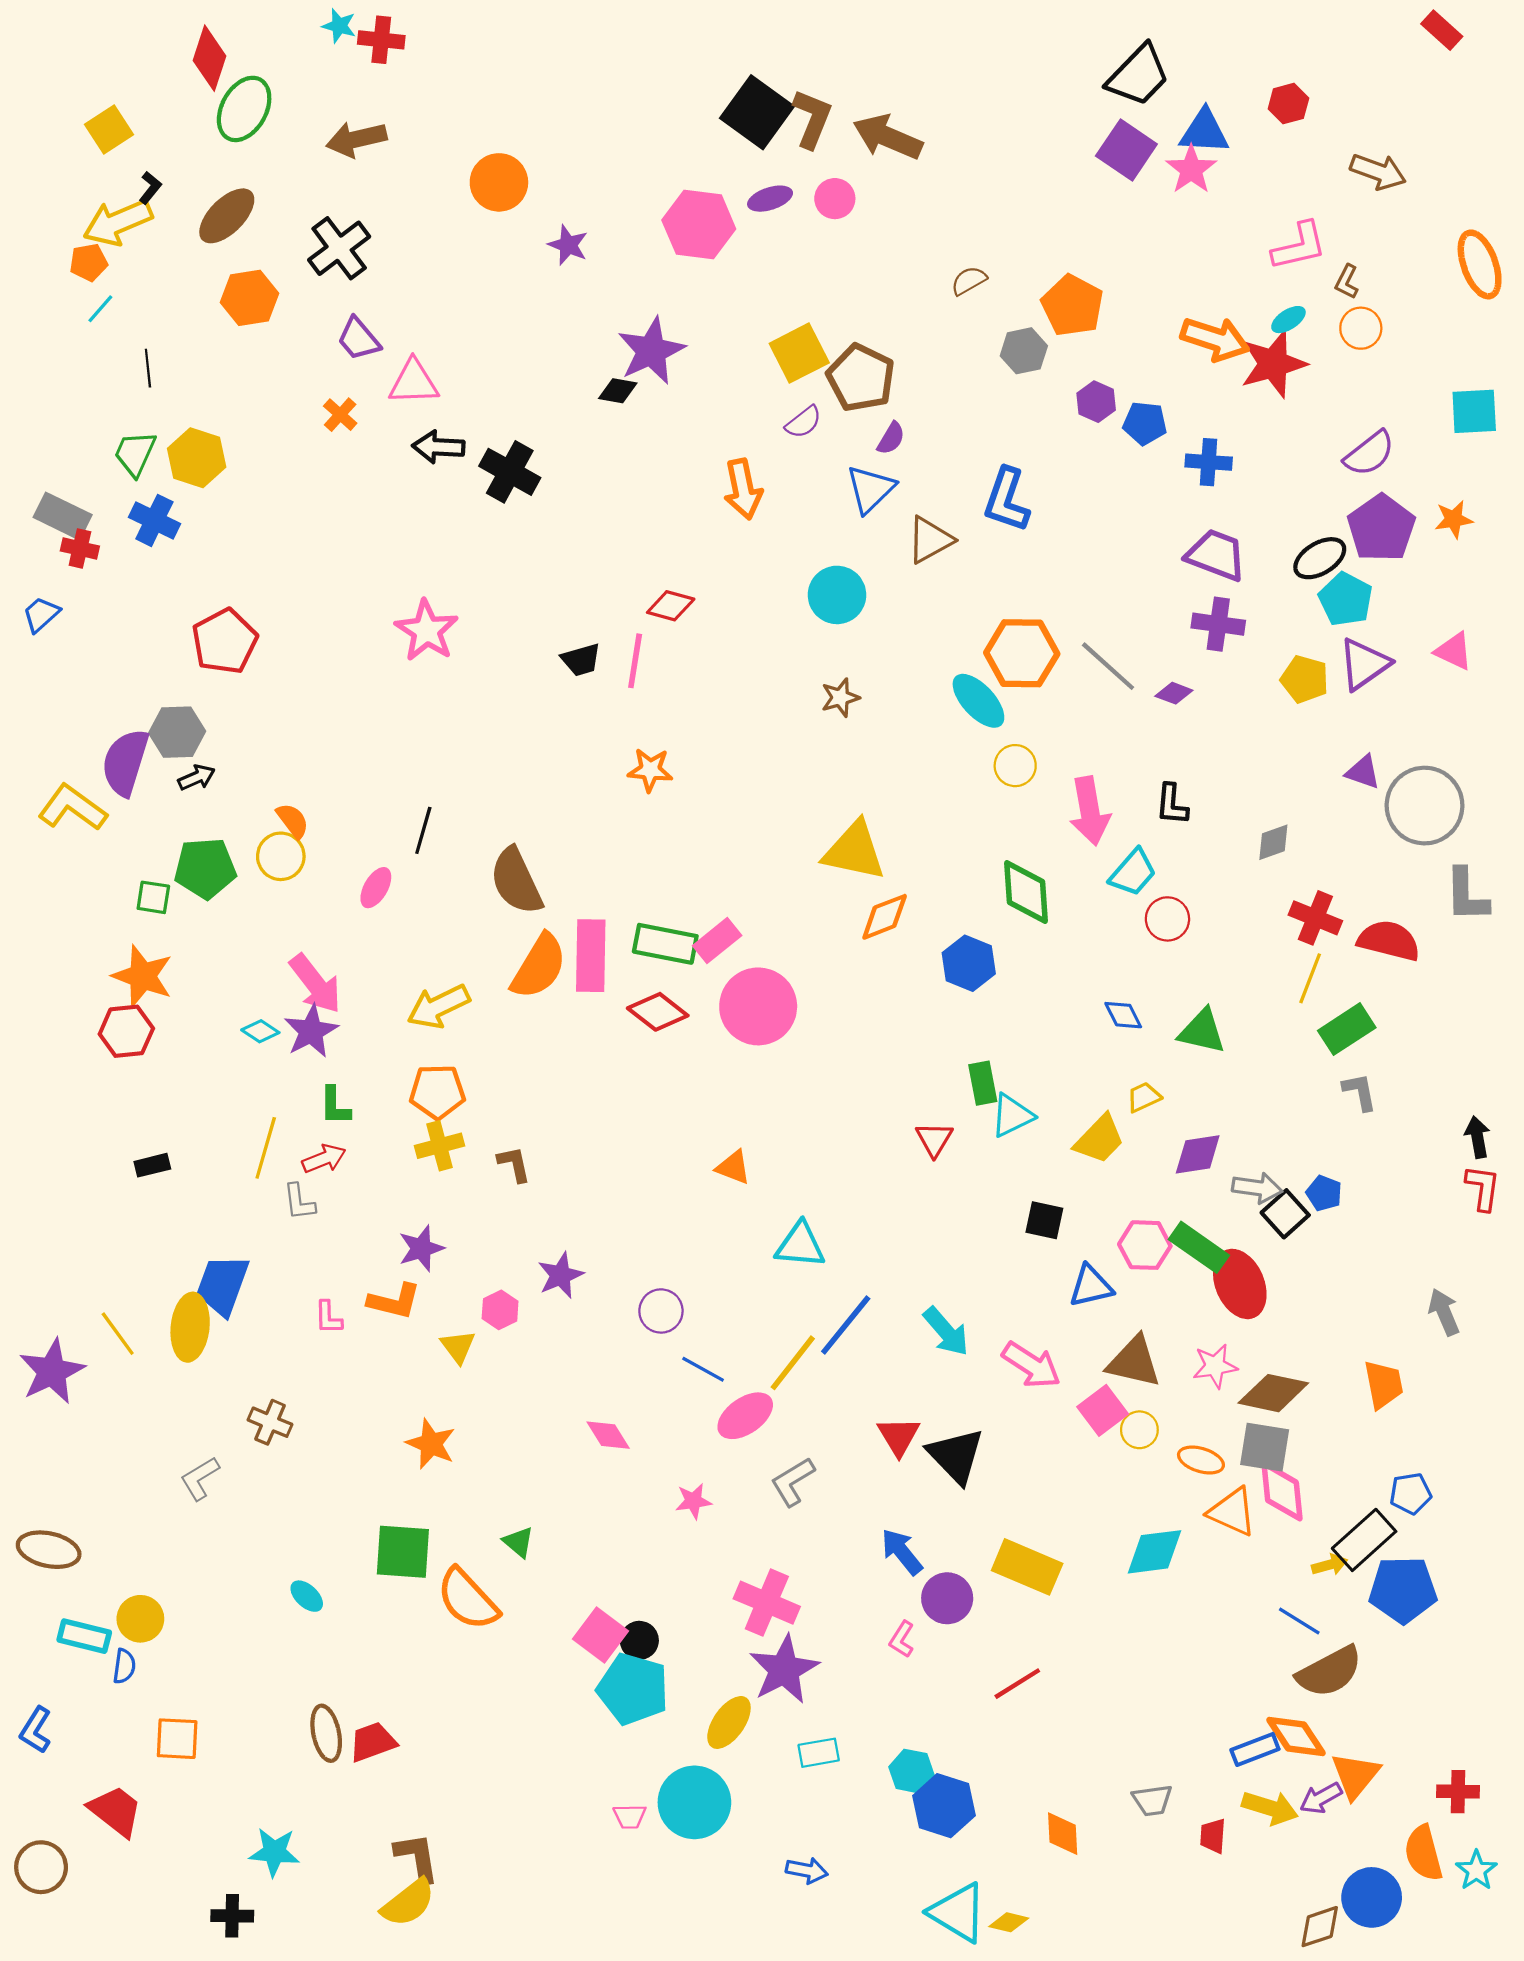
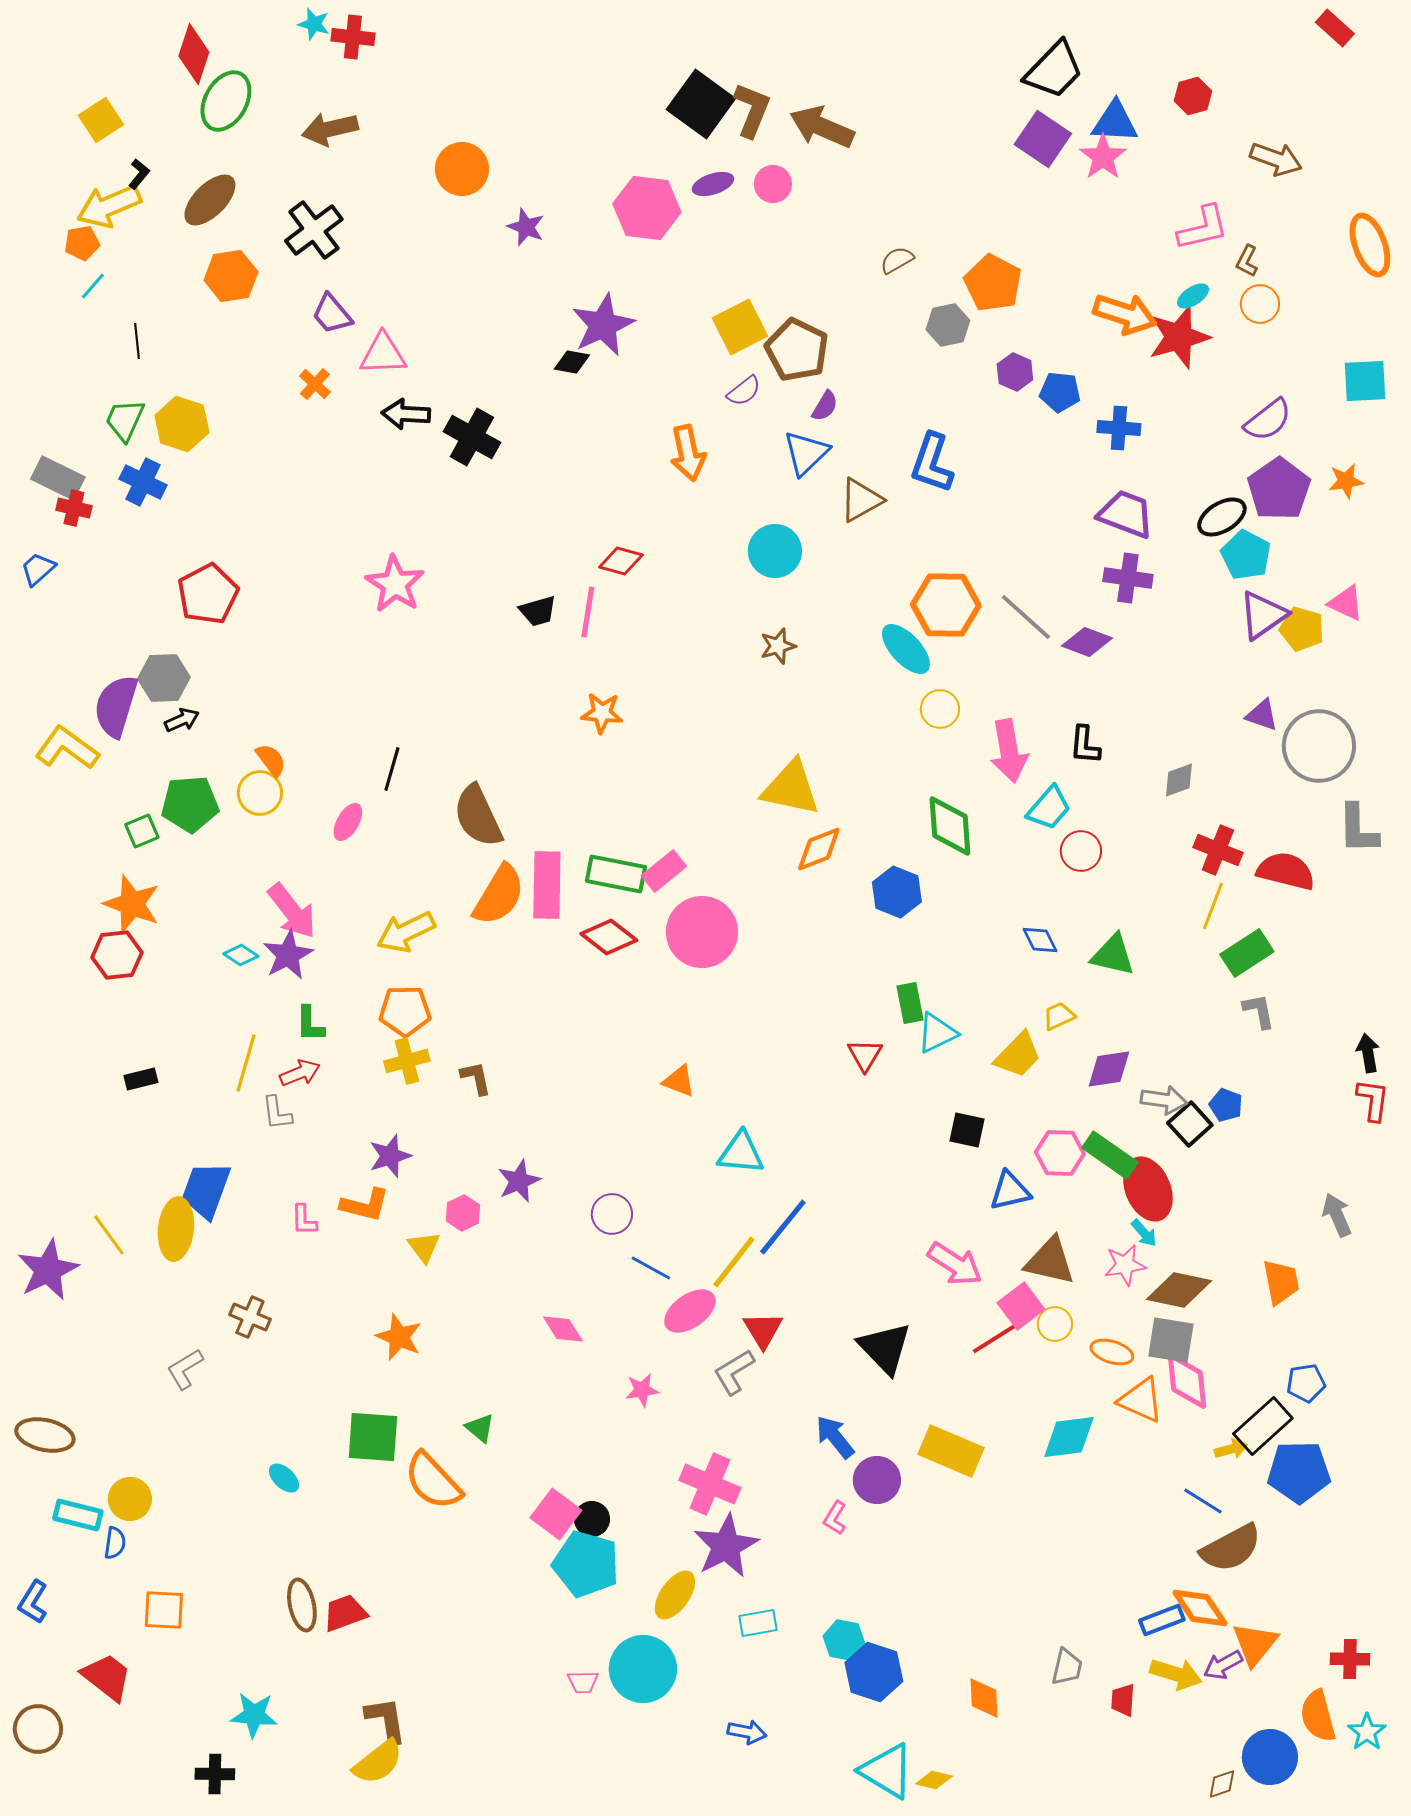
yellow pentagon: (1305, 679) -> (1302, 629), moved
purple diamond: (1174, 693) -> (1087, 642), size x1.4
green square: (153, 897) -> (142, 831), turned -32
cyan arrow: (946, 1332) -> (1144, 1233), moved, size x0.6
red triangle: (899, 1436) -> (763, 1330), moved
red line: (1017, 1684) -> (994, 1339), moved
gray trapezoid: (1152, 1800) -> (1067, 1667), turned -69
brown diamond: (1320, 1927) -> (1222, 1784), size x0.7

